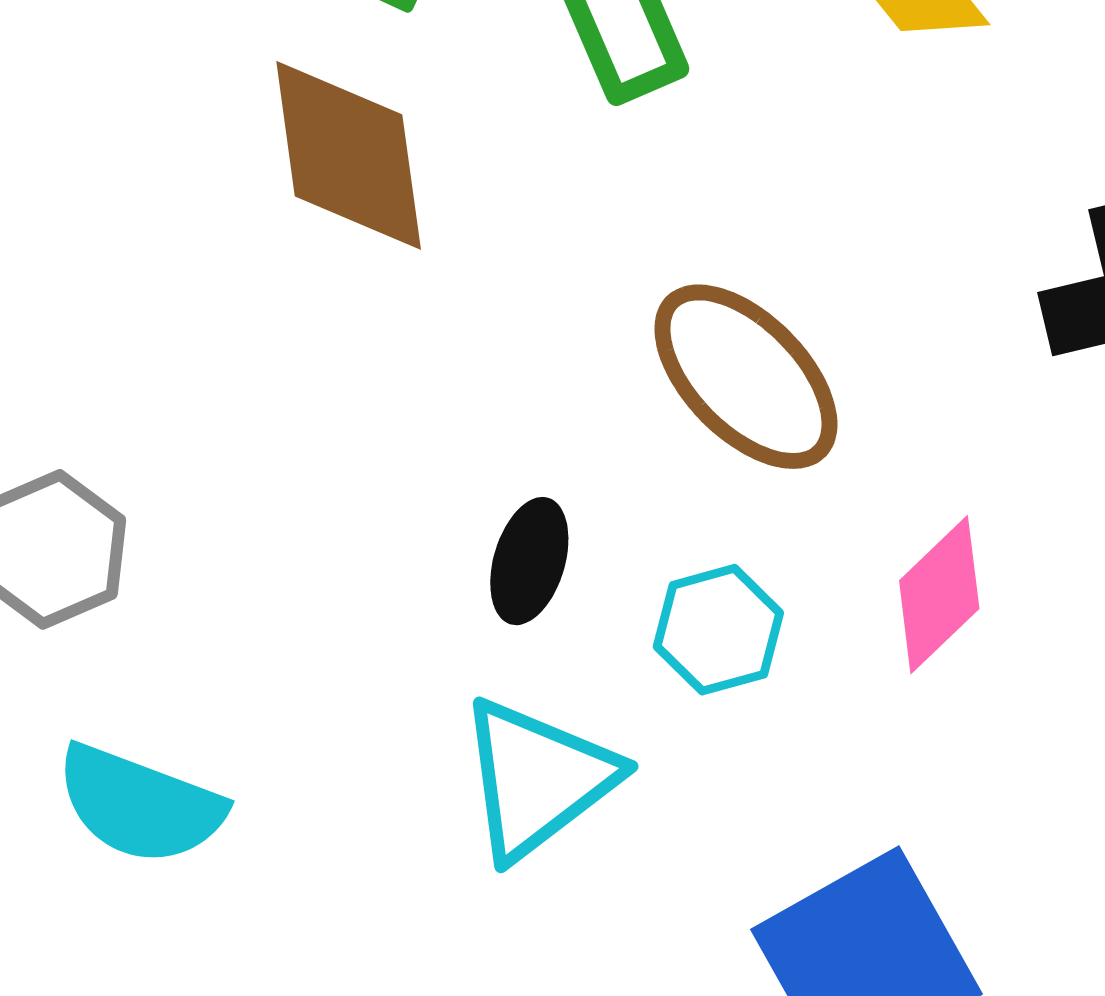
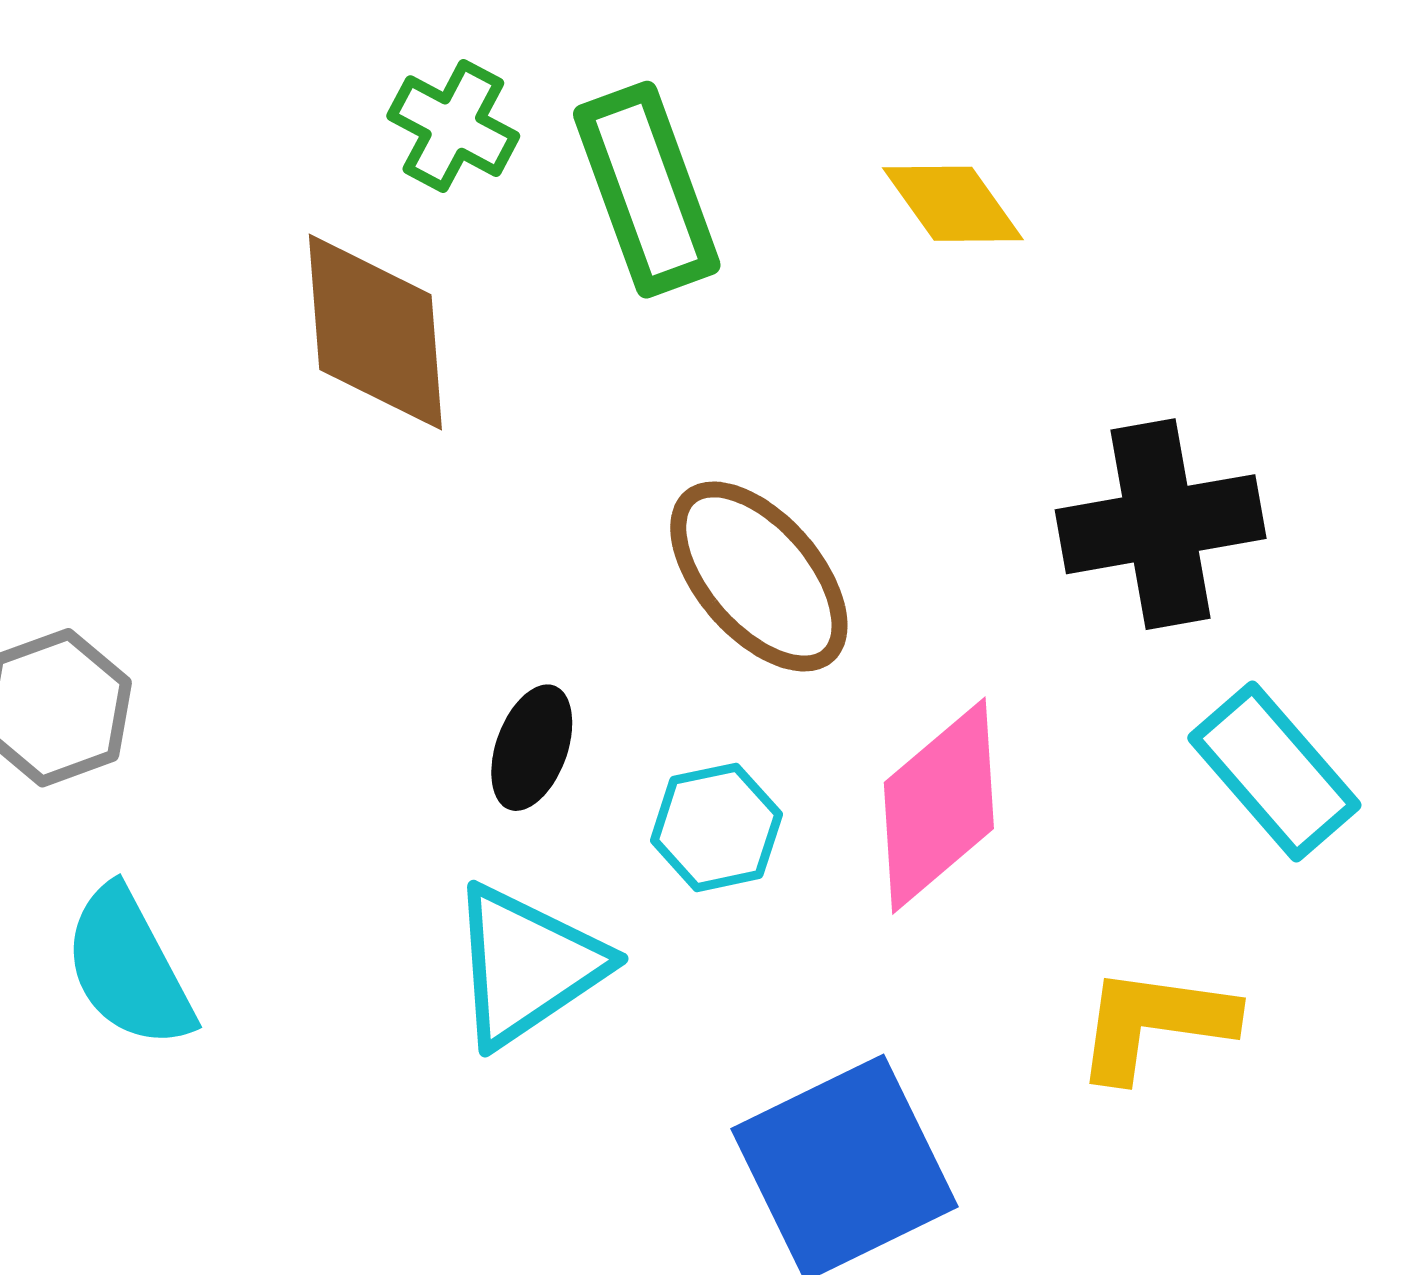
pink diamond: (939, 595) -> (939, 806), size x1.4
cyan semicircle: (140, 805) -> (129, 968), turned 38

